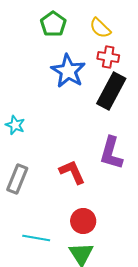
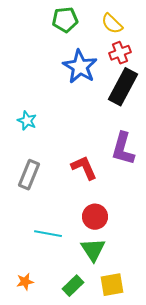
green pentagon: (53, 24) -> (65, 20), turned 30
red cross: (108, 57) -> (120, 53), turned -30

